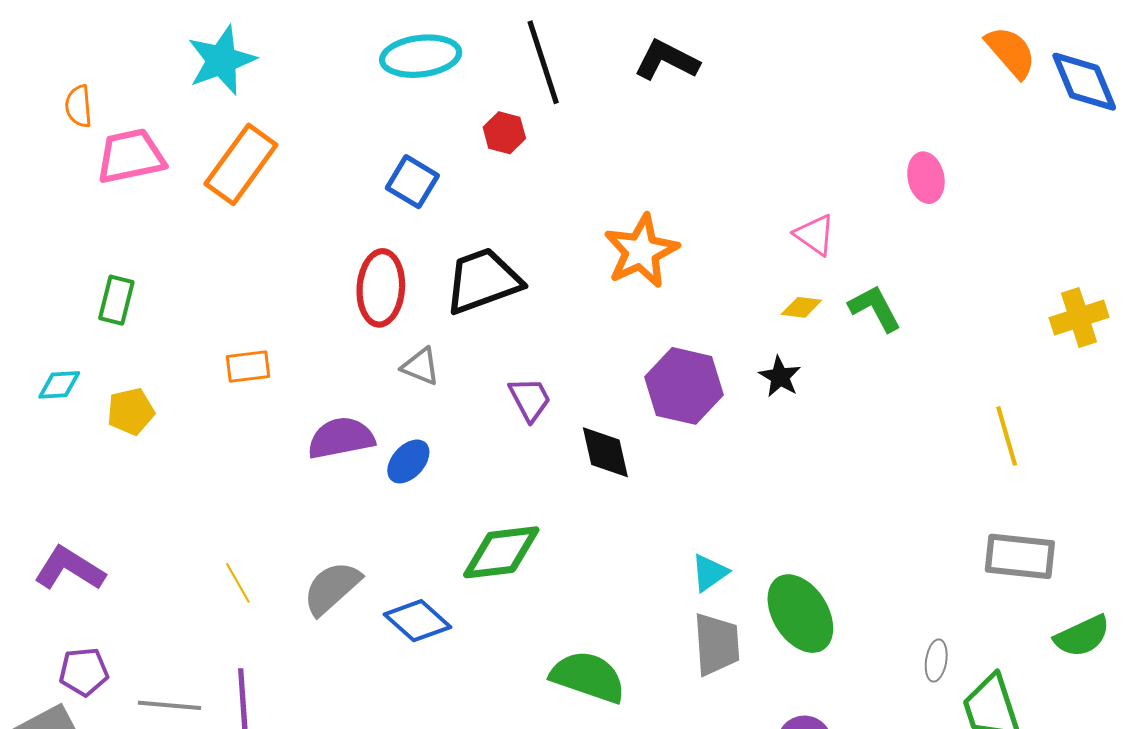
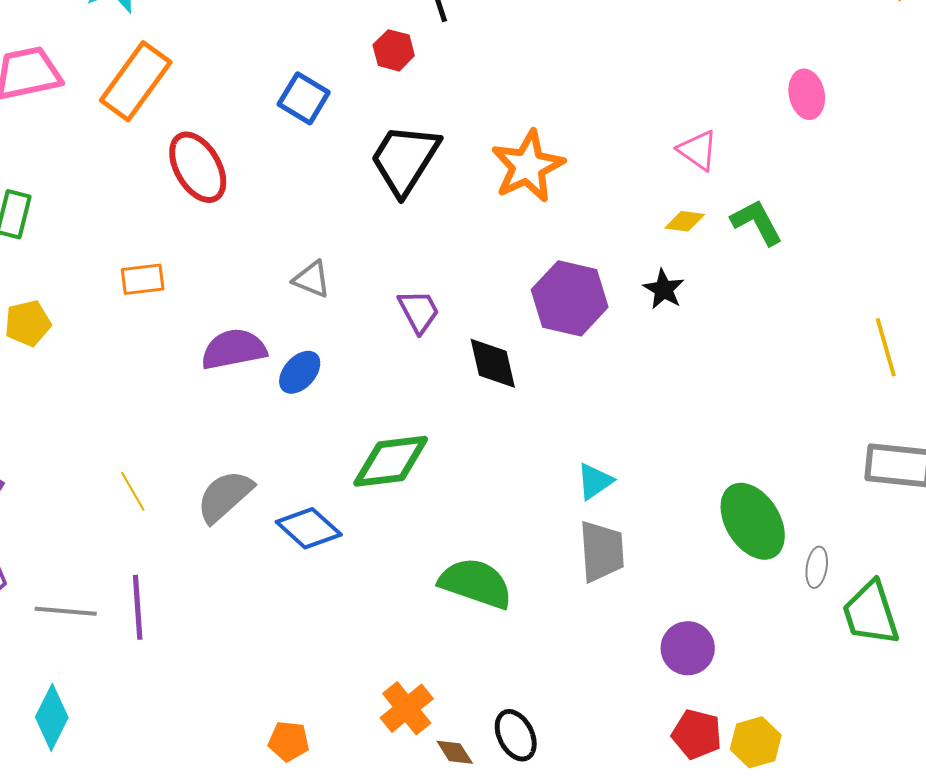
black trapezoid: (483, 281) -> (405, 159), moved, turned -38
red ellipse: (381, 288) -> (198, 167), moved, turned -34
green ellipse: (800, 614) -> (753, 521), moved

